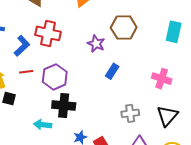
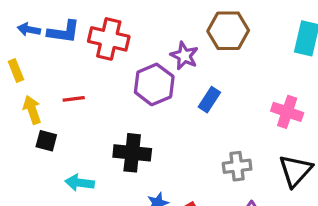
blue L-shape: (22, 46) -> (64, 32), moved, turned 50
purple hexagon: (55, 77) -> (154, 84), moved
cyan arrow: (43, 125) -> (80, 183), moved

